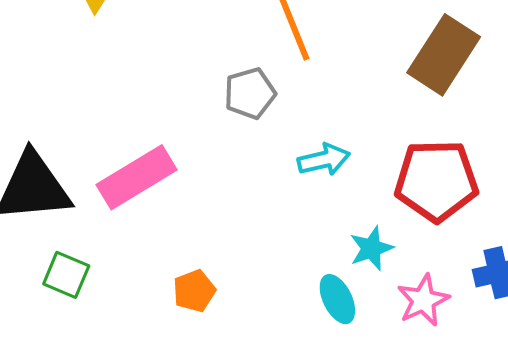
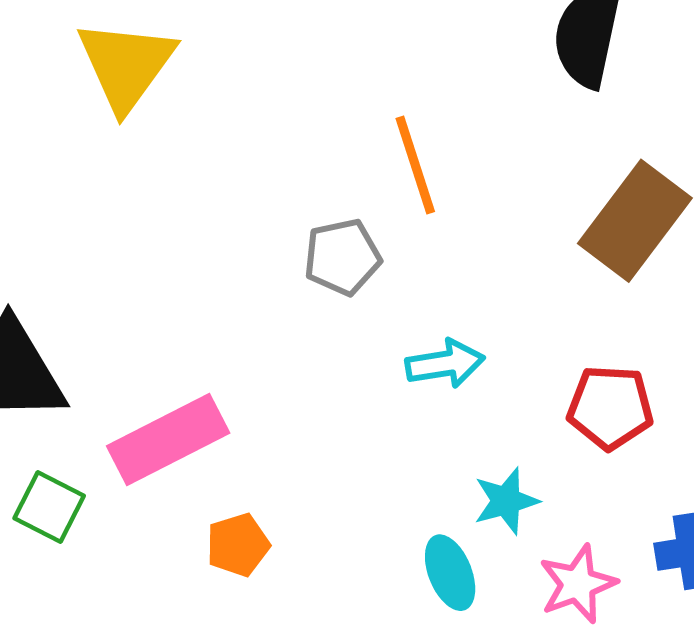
pink rectangle: (137, 177) -> (168, 439), moved
red pentagon: (436, 181) -> (610, 407), size x0.7

